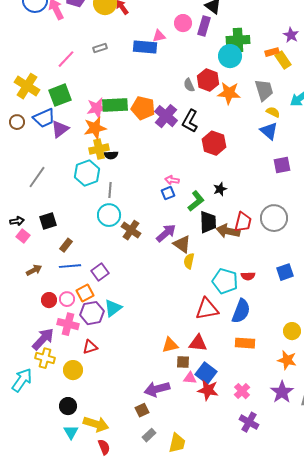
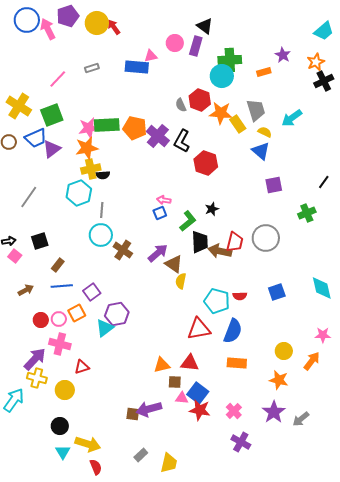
yellow rectangle: (283, 60) -> (238, 124), moved
purple hexagon: (92, 313) -> (117, 314), moved
brown square: (142, 410) -> (133, 414), moved, turned 32

